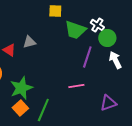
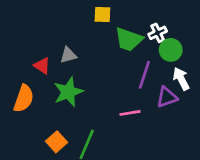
white cross: (97, 25) -> (158, 33), turned 32
green star: (21, 88) -> (68, 92), moved
purple triangle: (108, 103) -> (167, 97), moved

